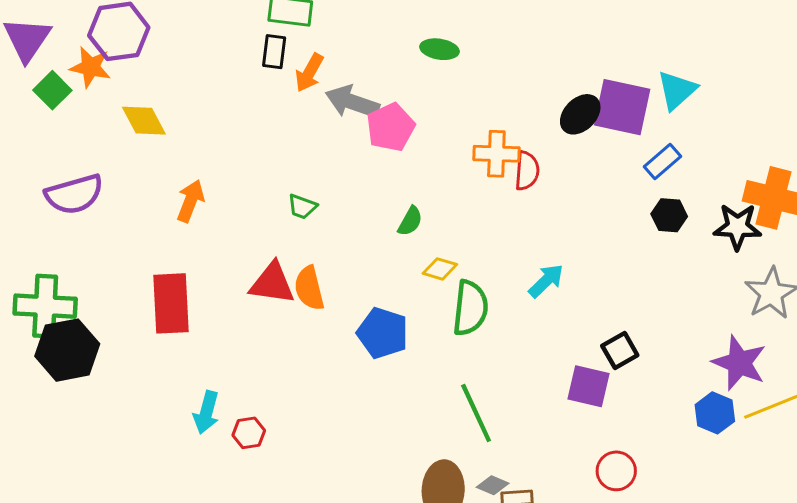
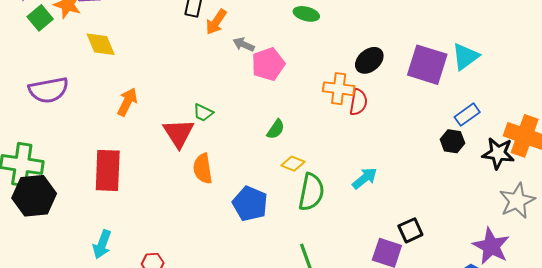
gray arrow: (352, 102) -> (244, 44), size x0.6
black ellipse: (580, 114) -> (369, 60), moved
blue rectangle: (663, 161) -> (467, 115), moved
red triangle: (272, 283) -> (179, 133), moved, turned 44
cyan arrow: (206, 412) -> (102, 244), moved

